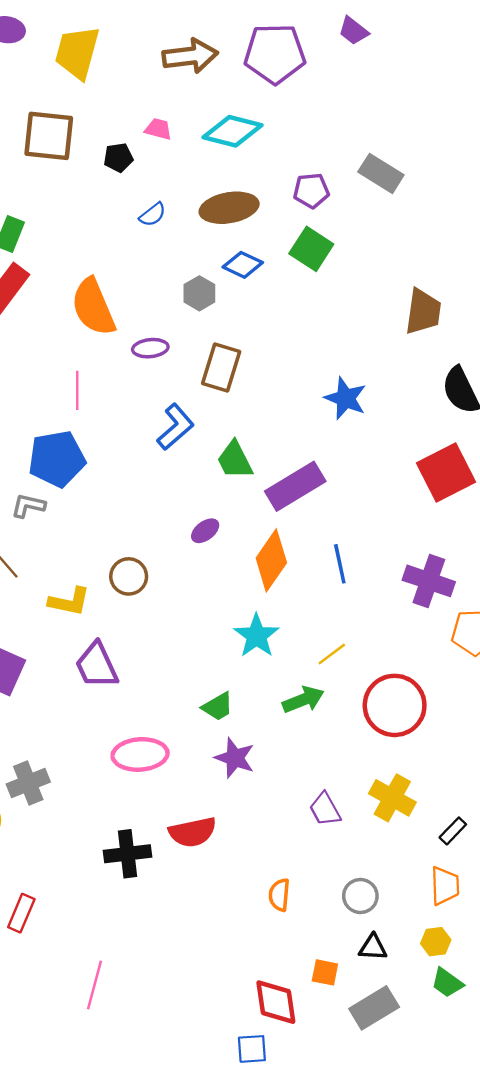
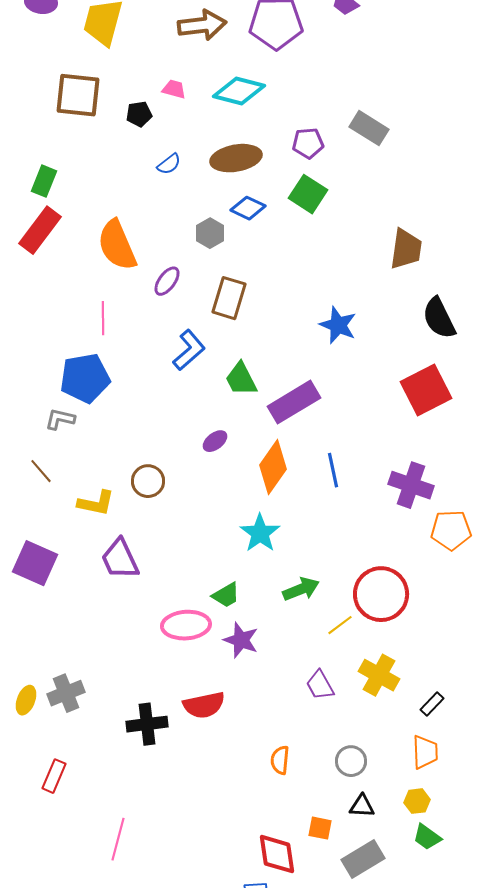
purple ellipse: (150, 348) -> (167, 281), turned -48
yellow line: (332, 654) -> (340, 625), moved
pink ellipse: (140, 754) -> (186, 625), moved
gray cross: (28, 783) -> (66, 693), moved

